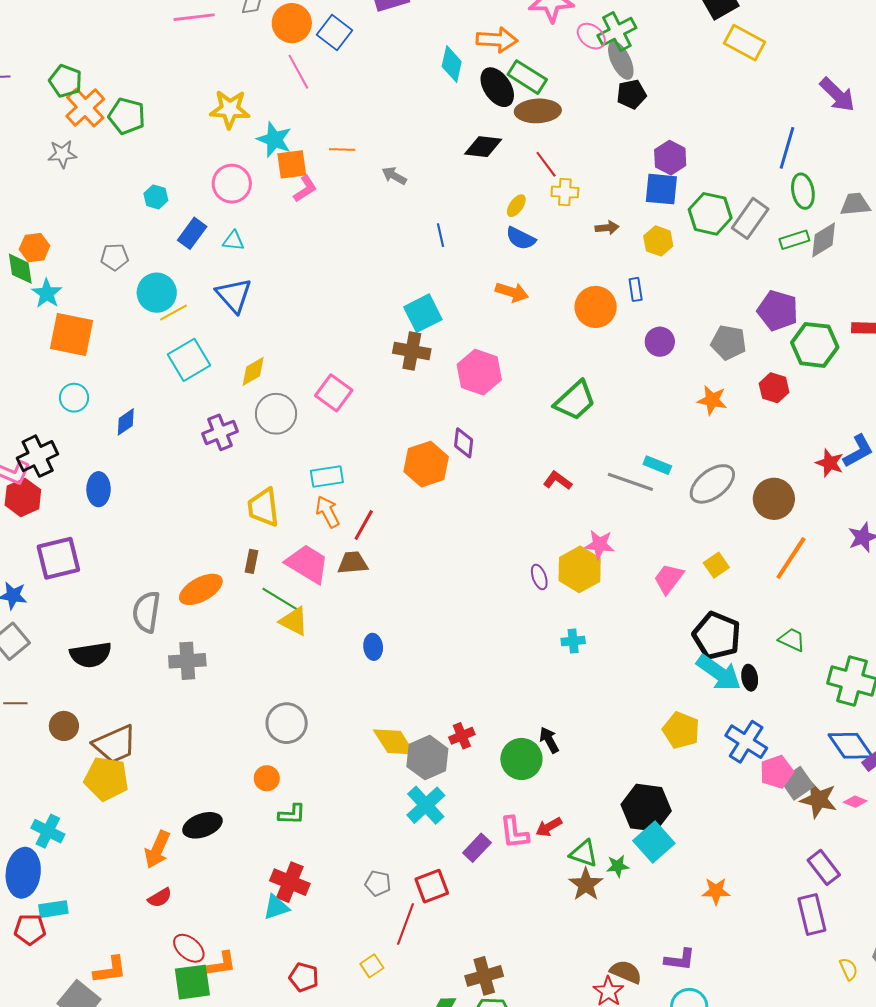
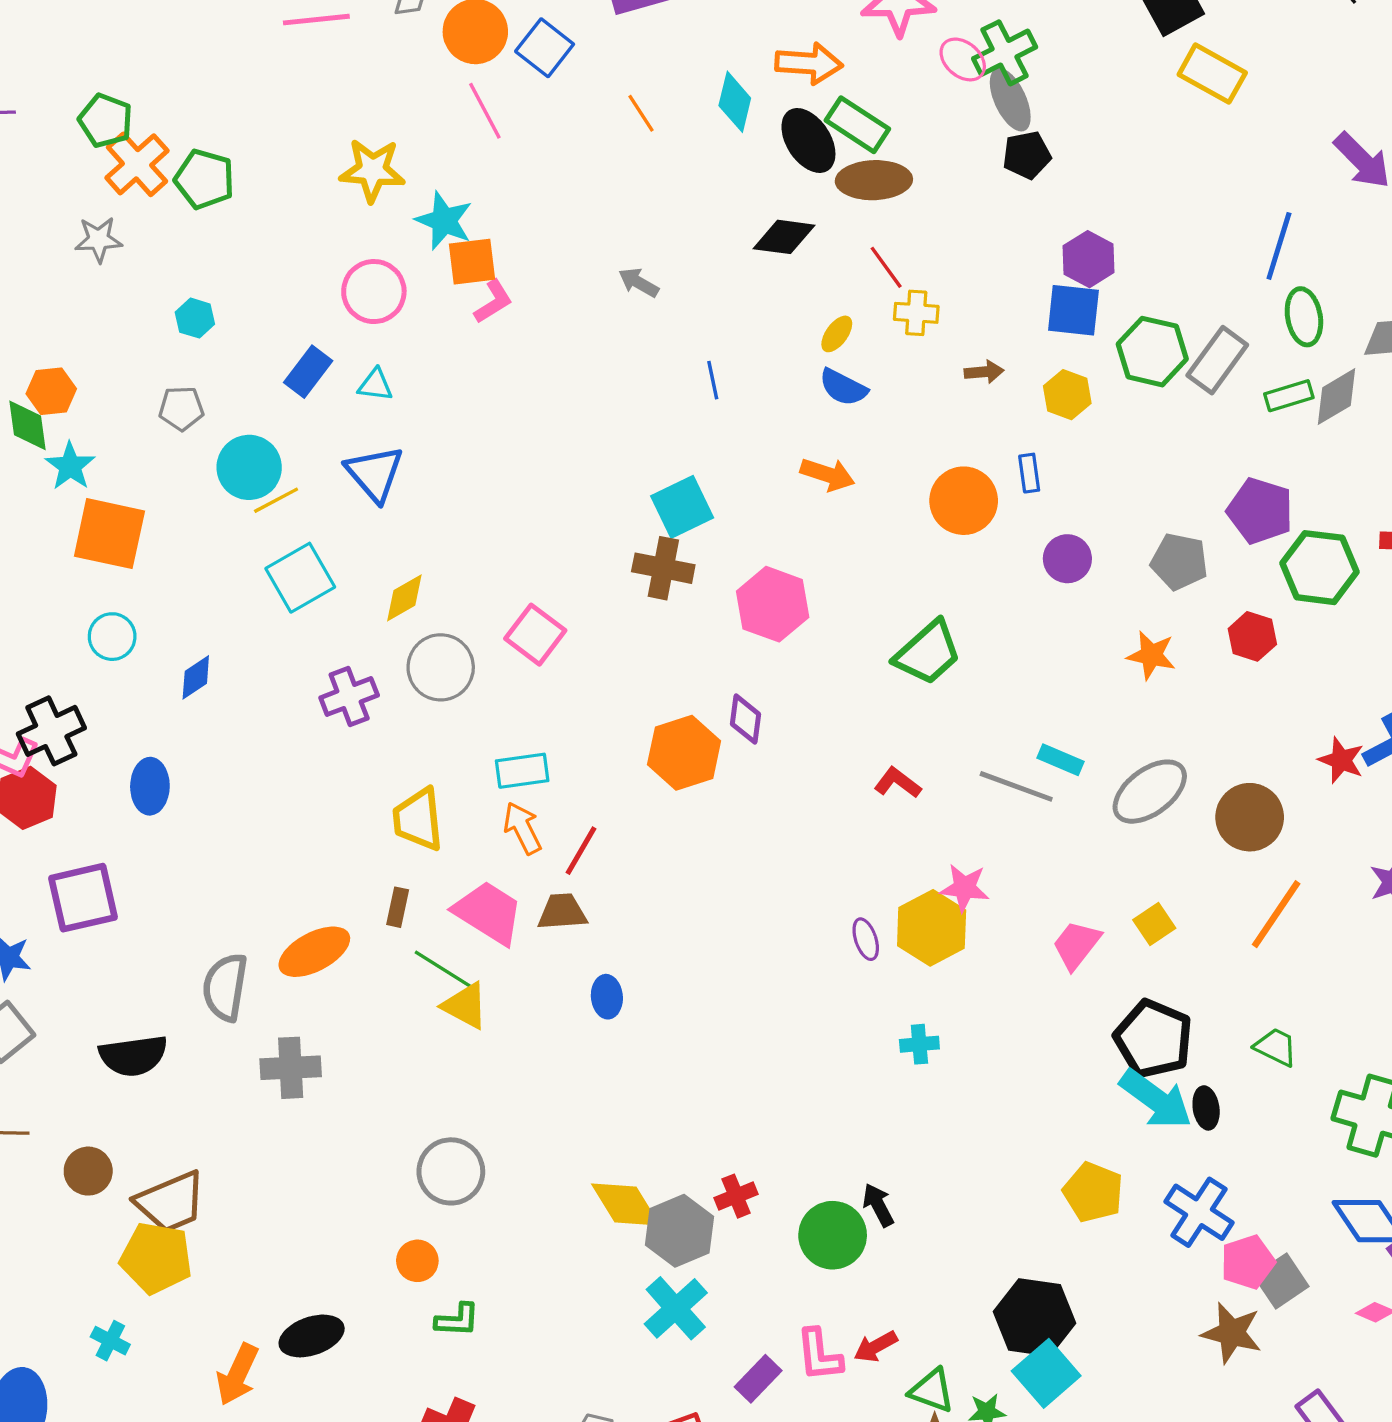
orange line: (342, 149) -> (641, 113), moved, turned 55
cyan hexagon: (156, 197) -> (195, 318), moved
blue ellipse: (373, 647) -> (607, 997), moved
brown star: (819, 800) -> (1232, 1333), moved
cyan cross: (48, 831) -> (110, 1341), moved, size x0.7

